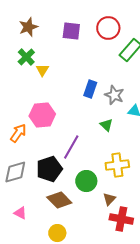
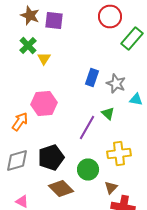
brown star: (28, 27) -> (30, 16), turned -30
purple square: (71, 31) -> (54, 20), moved
purple line: (71, 147) -> (87, 128), moved

